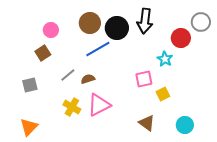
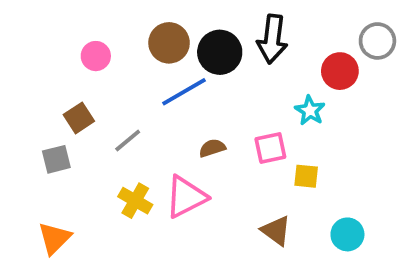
brown square: (43, 53) -> (79, 118), moved
brown semicircle: (88, 79) -> (212, 148), moved
yellow square: (163, 94) -> (306, 176), turned 32

